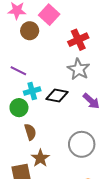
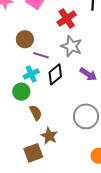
brown circle: (30, 31) -> (25, 39), moved
purple line: (18, 71) -> (41, 55), moved
black diamond: (57, 96) -> (55, 74), turned -40

